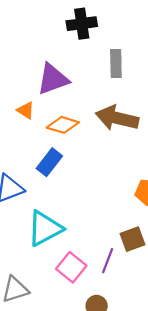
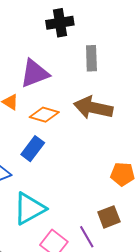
purple line: (108, 261) -> (87, 237), turned -50

